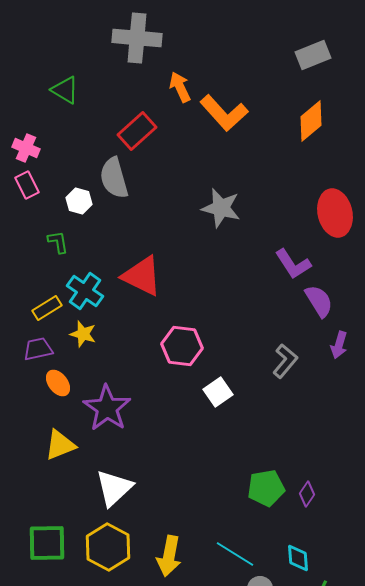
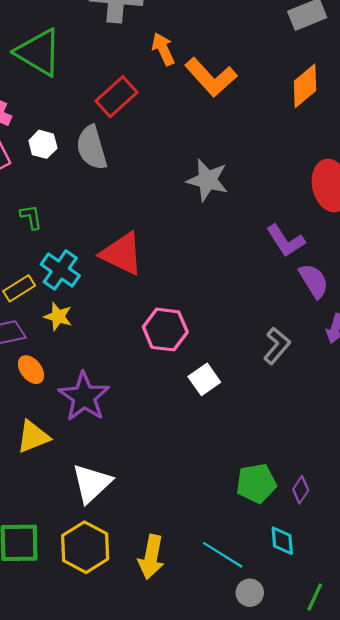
green triangle: (65, 90) -> (39, 52), size x1.6
white hexagon: (79, 201) -> (43, 144), moved
cyan diamond: (298, 558) -> (282, 541), moved

